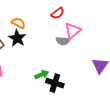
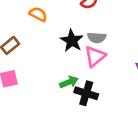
pink triangle: (73, 31) -> (95, 56), moved
black star: (17, 38) -> (72, 41), moved

